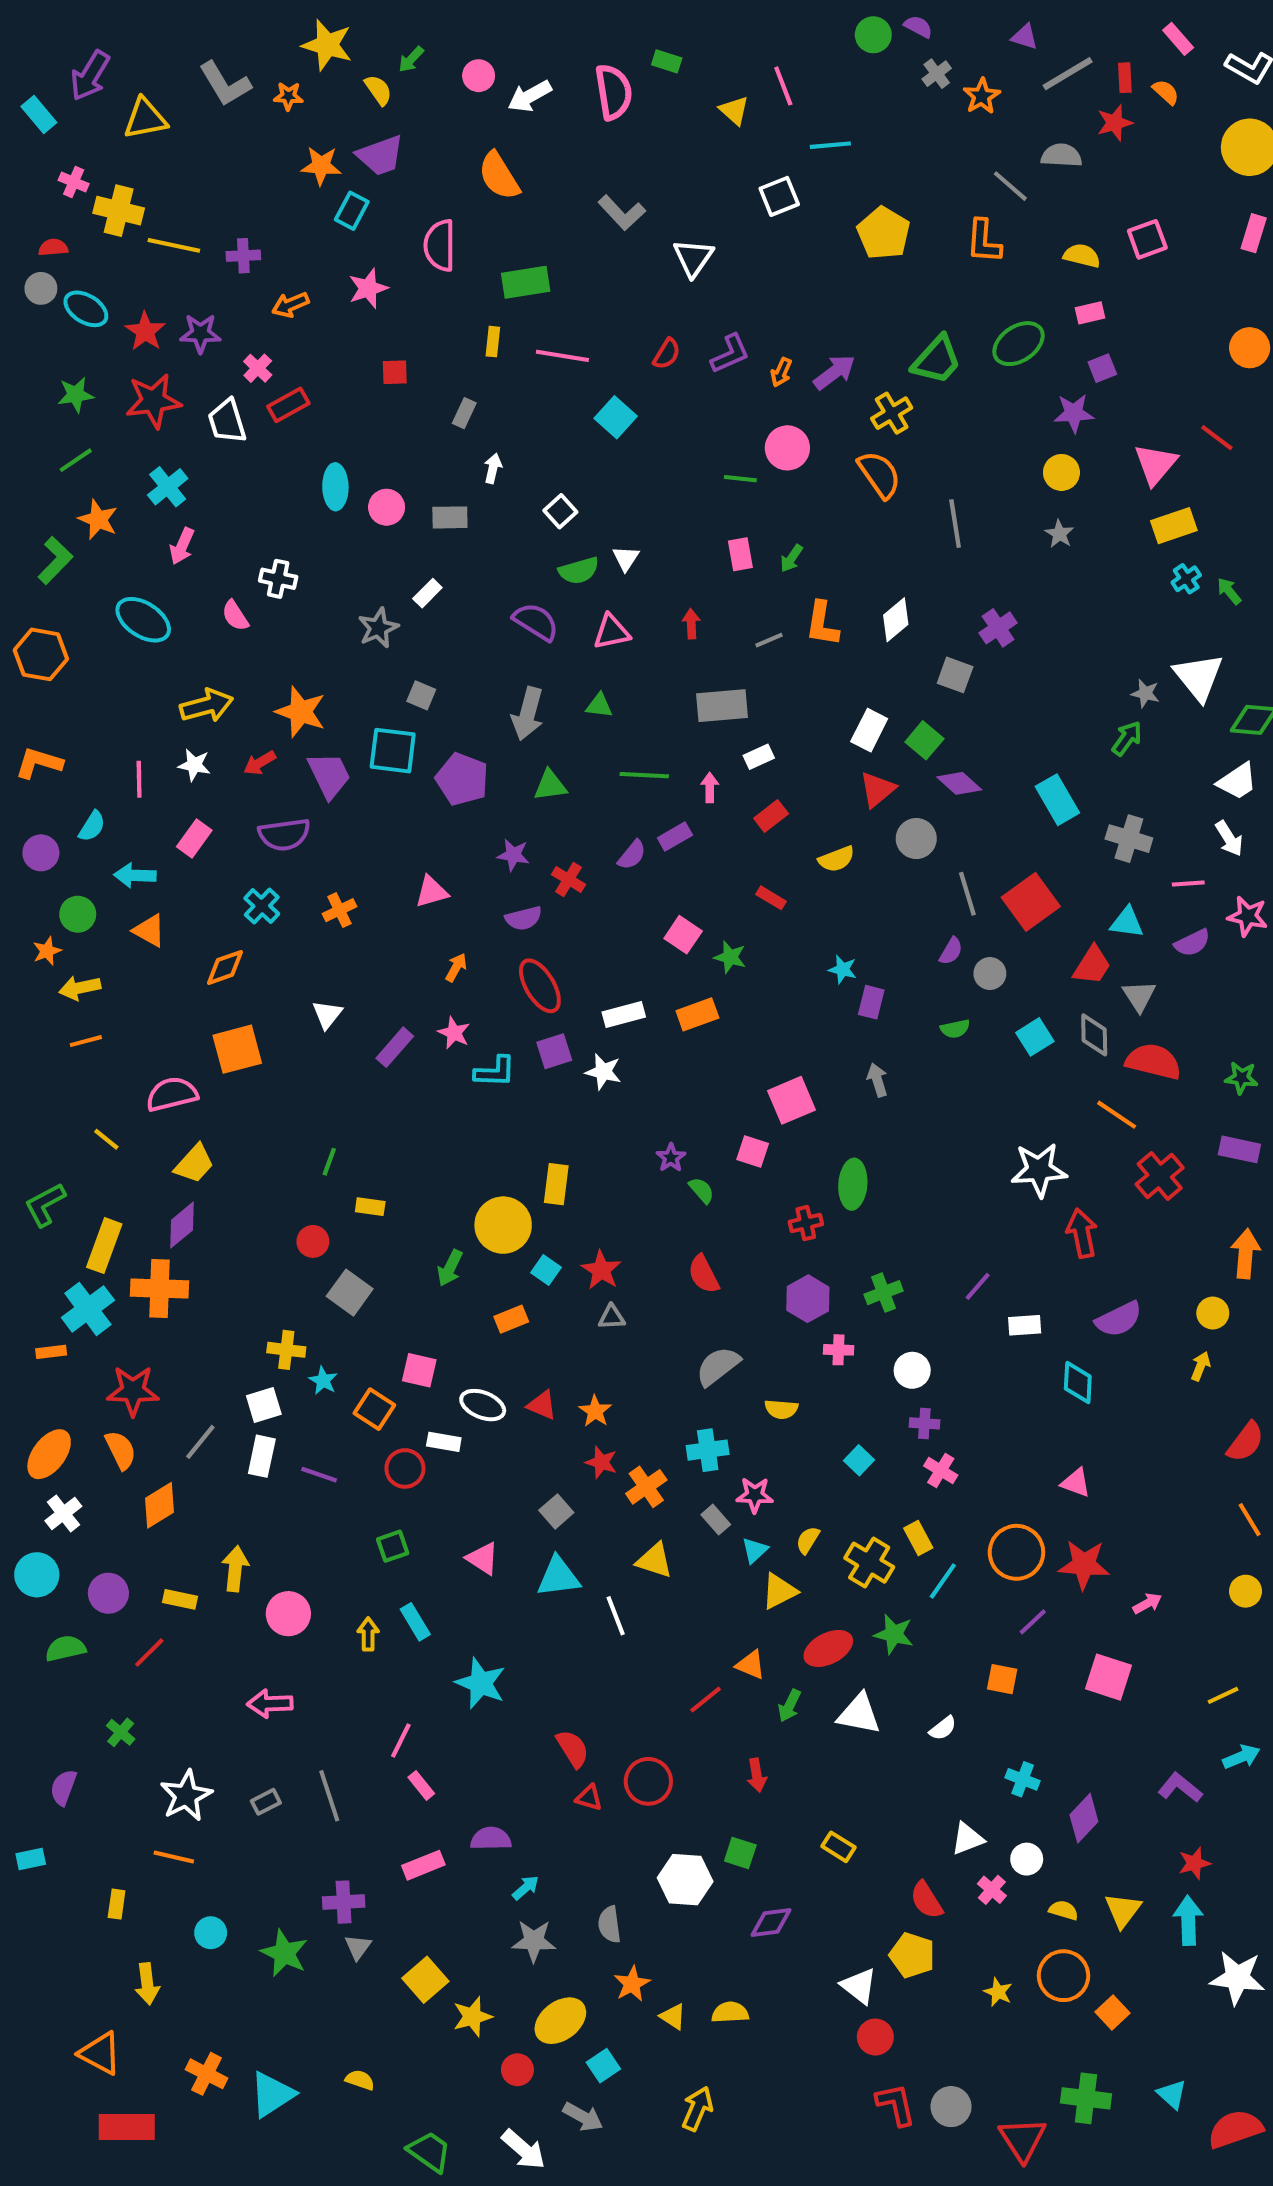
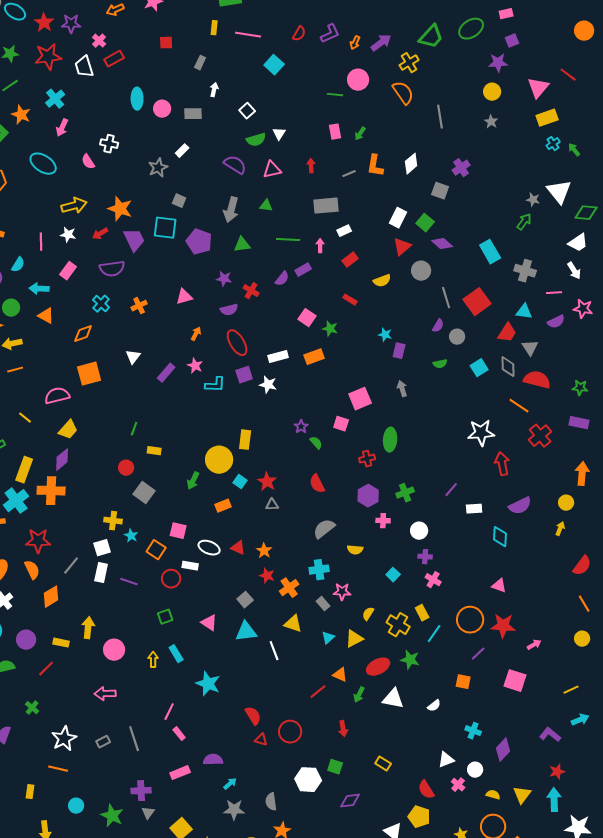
cyan triangle: (755, 1550) -> (328, 638), moved

